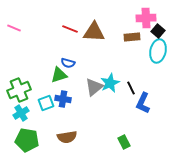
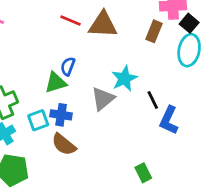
brown rectangle: (132, 37) -> (154, 31), turned -63
blue semicircle: (68, 63) -> (68, 66), turned 96
cyan star: (110, 83) -> (124, 78), moved
brown semicircle: (67, 137) -> (64, 144), moved, turned 48

